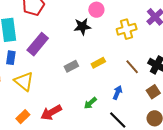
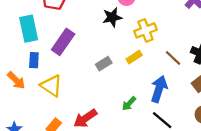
yellow cross: (127, 29) -> (145, 30), moved
blue arrow: (117, 93) -> (159, 89), size x1.6

